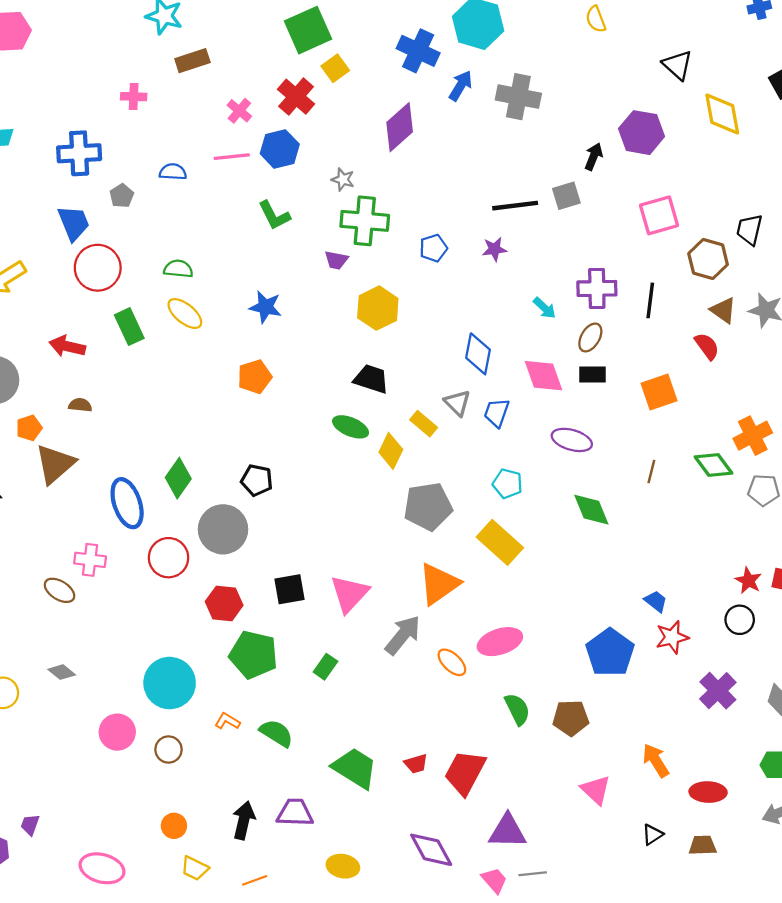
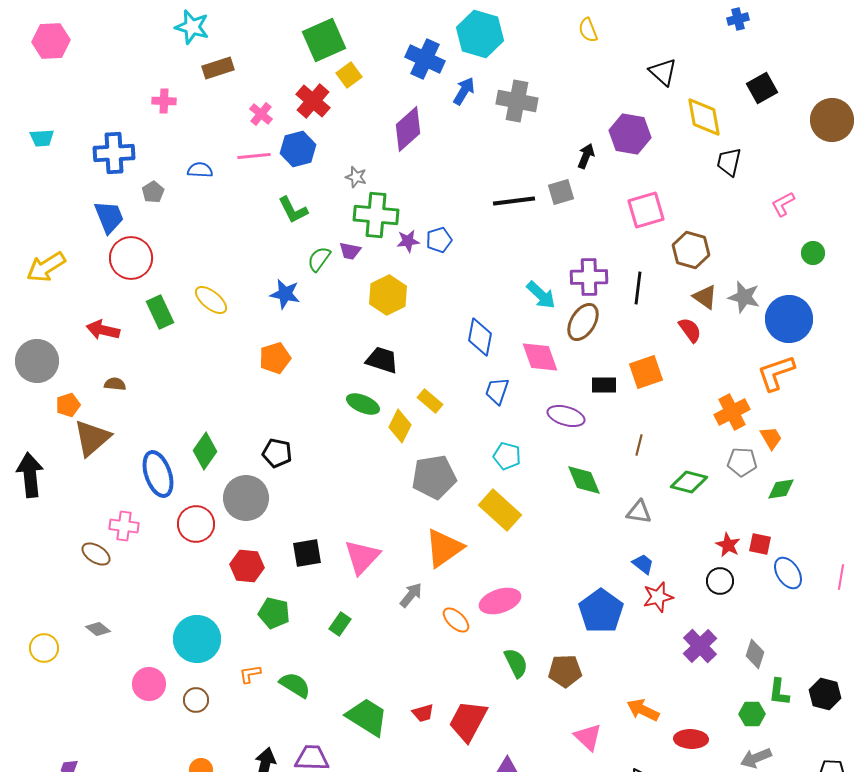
black trapezoid: (749, 230) -> (729, 162), moved
purple star: (494, 249) -> (408, 241), moved
green semicircle: (178, 269) -> (319, 259), moved, turned -60
cyan arrow: (545, 308) -> (541, 295), size x1.4
brown ellipse: (590, 337) -> (583, 322), size x1.4
black rectangle: (593, 375) -> (604, 385), moved
gray triangle: (457, 403) -> (639, 512), moved, turned -36
green diamond: (713, 465) -> (689, 482), moved, turned -39
gray arrow: (403, 635) -> (411, 595), size x0.7
green pentagon: (254, 655) -> (274, 613), size x0.7
orange L-shape: (227, 721) -> (250, 674), turned -40
orange arrow: (656, 760) -> (643, 710), turned -32

